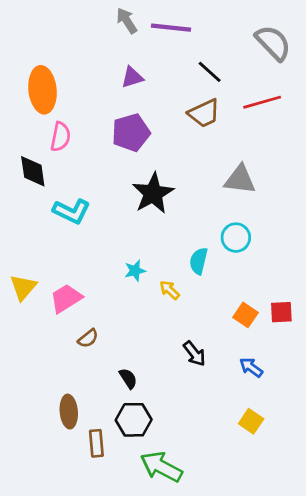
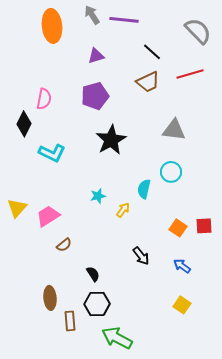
orange ellipse: (43, 90) -> (52, 26), moved
black diamond: (33, 171) -> (24, 124), turned 35
yellow arrow: (170, 290) -> (123, 210), turned 84

